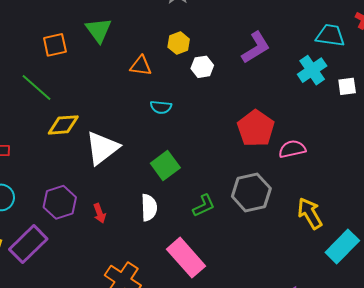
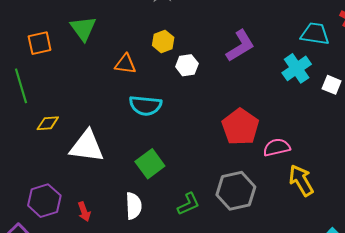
white square: (347, 86) -> (332, 85), turned 30
green line: (36, 88) -> (21, 86), turned 32
cyan semicircle: (161, 107) -> (145, 106), size x1.5
yellow diamond: (63, 125) -> (48, 123), size x0.7
white triangle: (102, 148) -> (87, 146), turned 45
yellow arrow: (310, 213) -> (301, 180), moved

